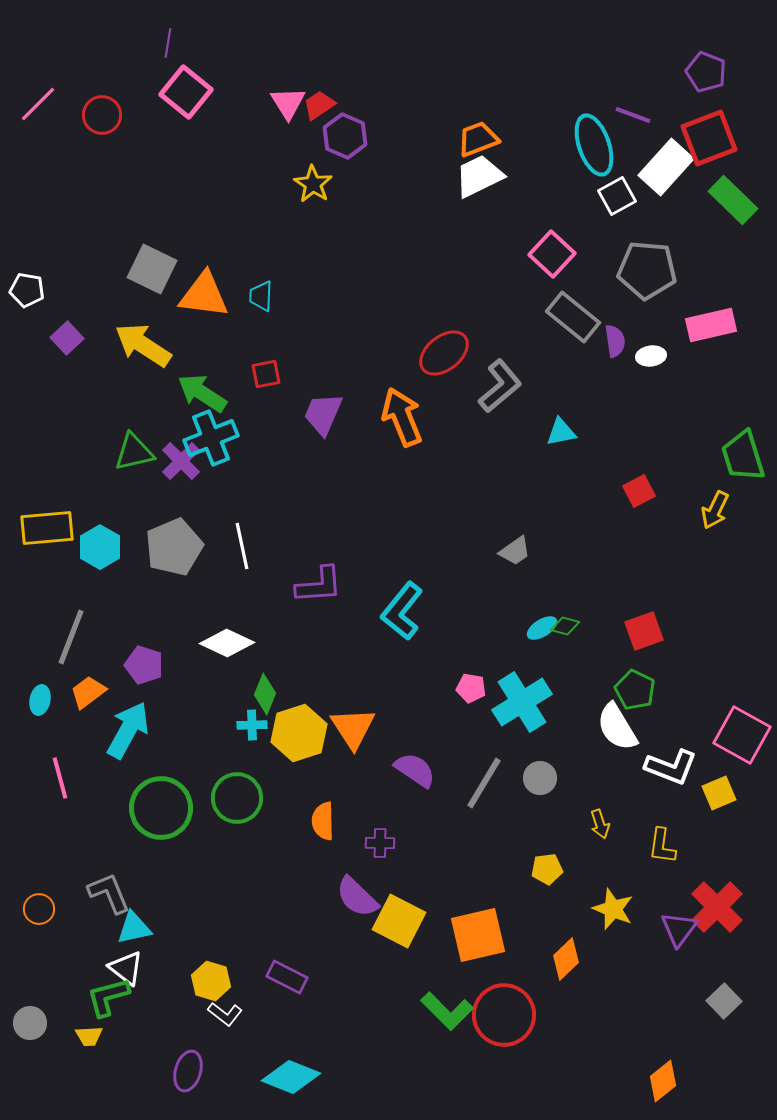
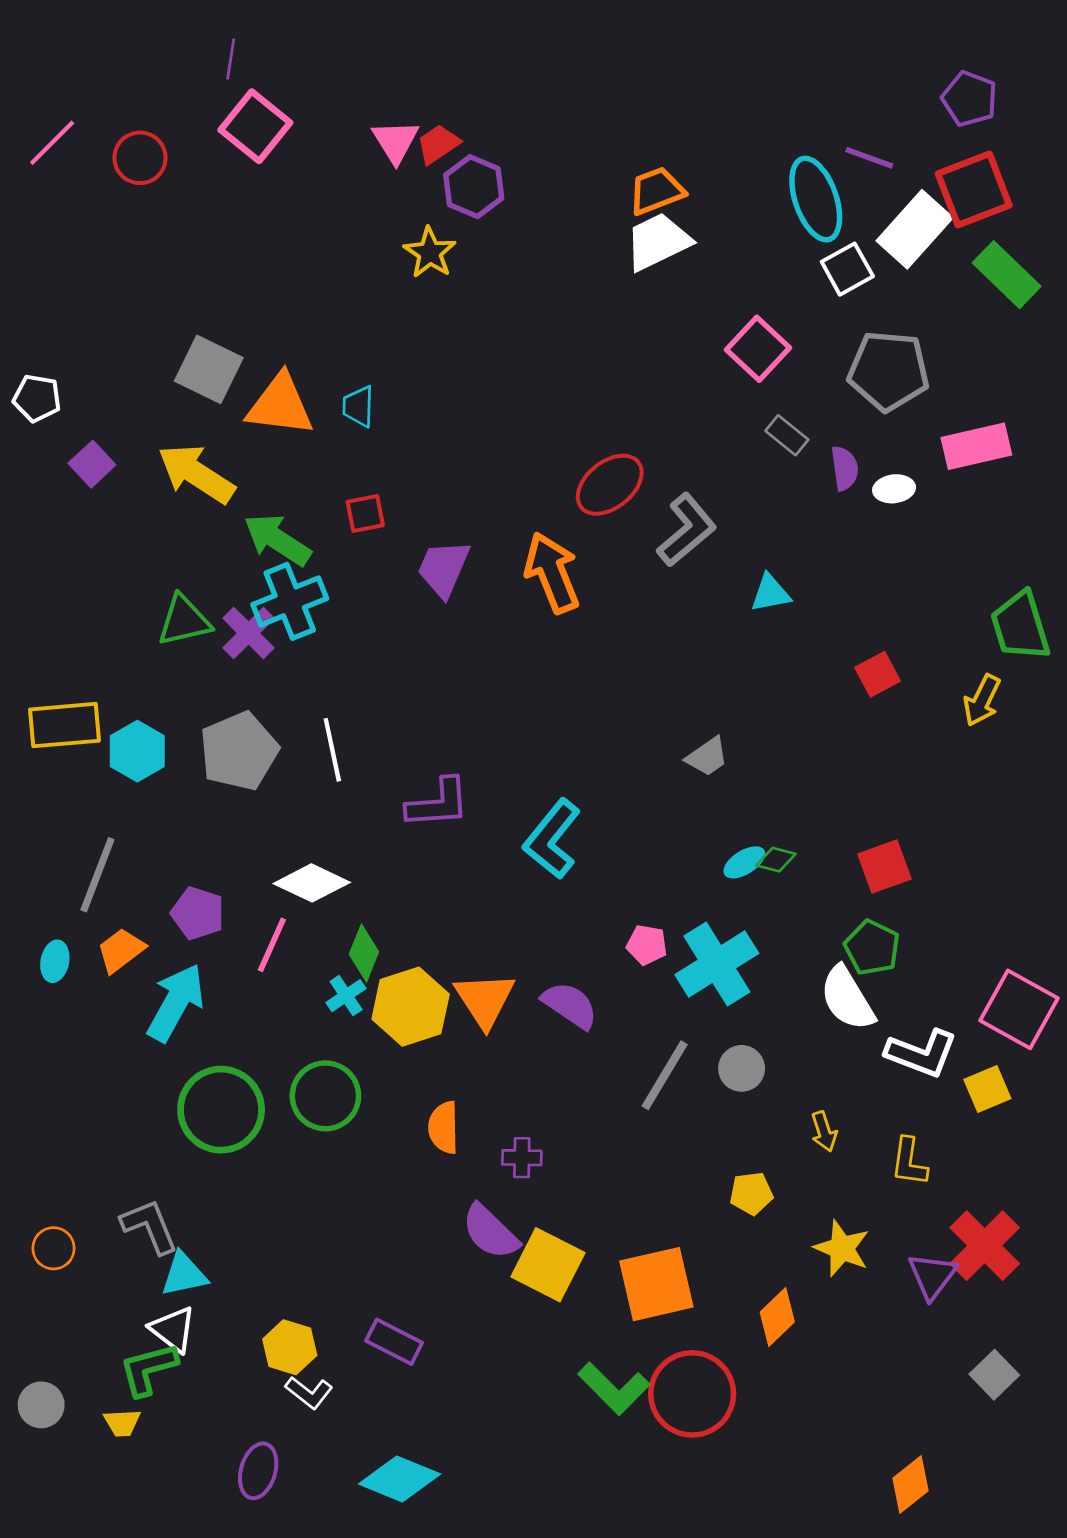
gray rectangle: (573, 317) -> (787, 435), size x0.6
cyan cross: (252, 725) -> (346, 996), turned -32
purple semicircle: (415, 770) -> (570, 1005), moved
pink line: (60, 778) -> (272, 945), moved, turned 39

